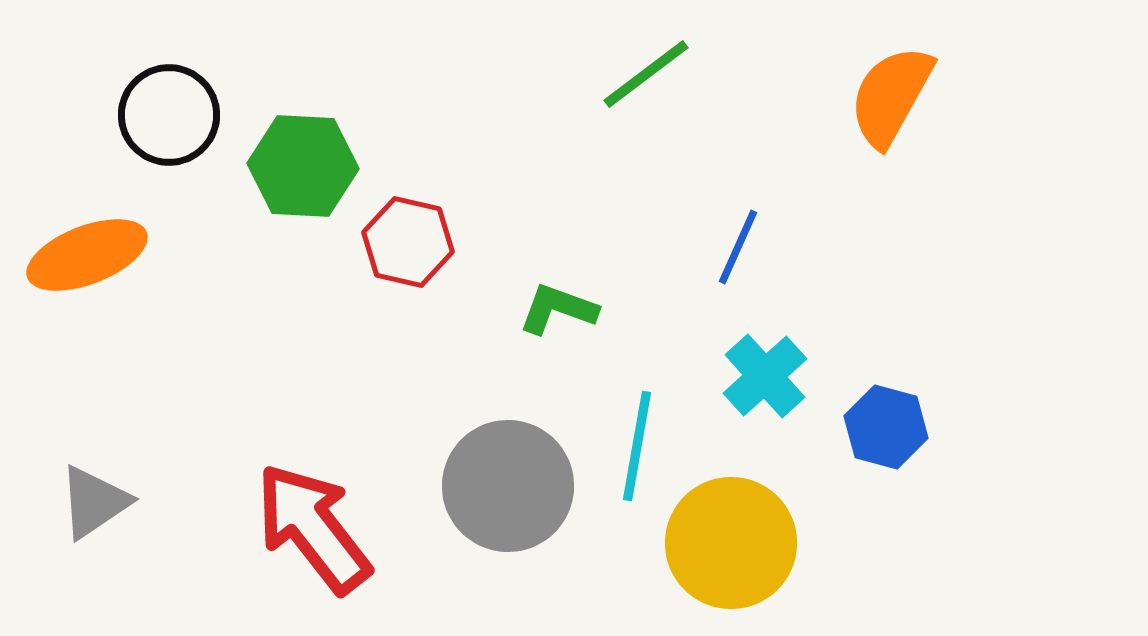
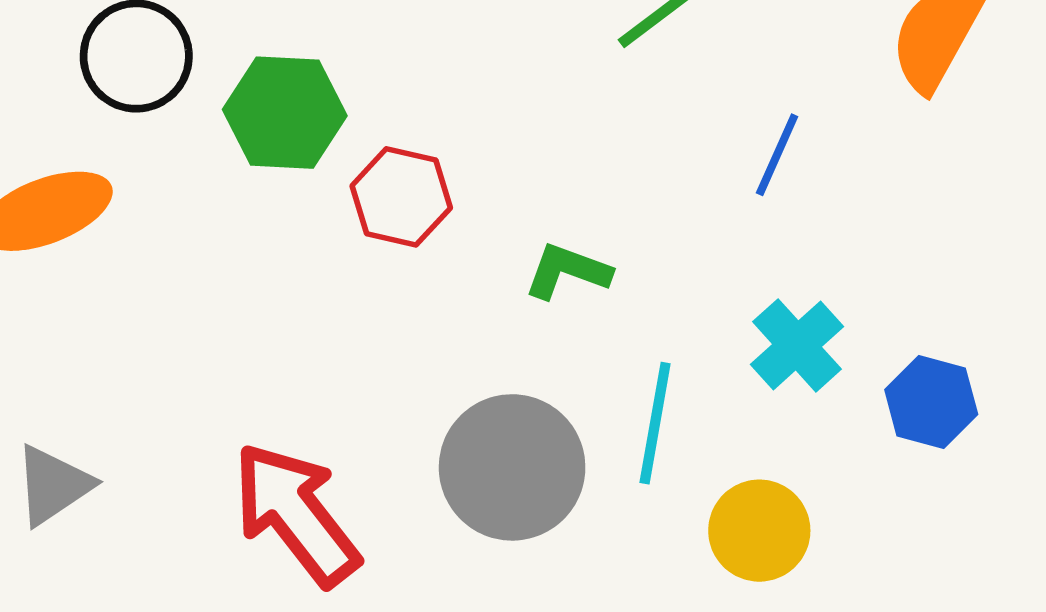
blue line: (738, 247) -> (777, 155), moved
yellow circle: (731, 543) -> (759, 531), size x0.7

